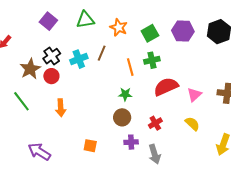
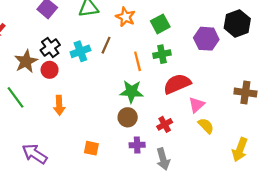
purple hexagon: (183, 31) -> (206, 39), moved
green star: (125, 94) -> (132, 92), size x1.5
pink triangle: (194, 95) -> (197, 105), moved

